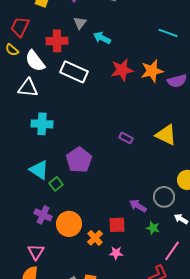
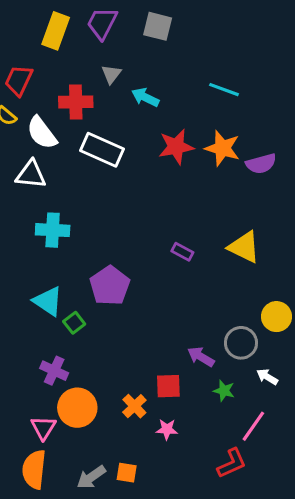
cyan line: (168, 33) -> (224, 90), moved
orange star: (152, 71) -> (222, 148), turned 30
orange circle: (69, 224) -> (77, 408), moved

